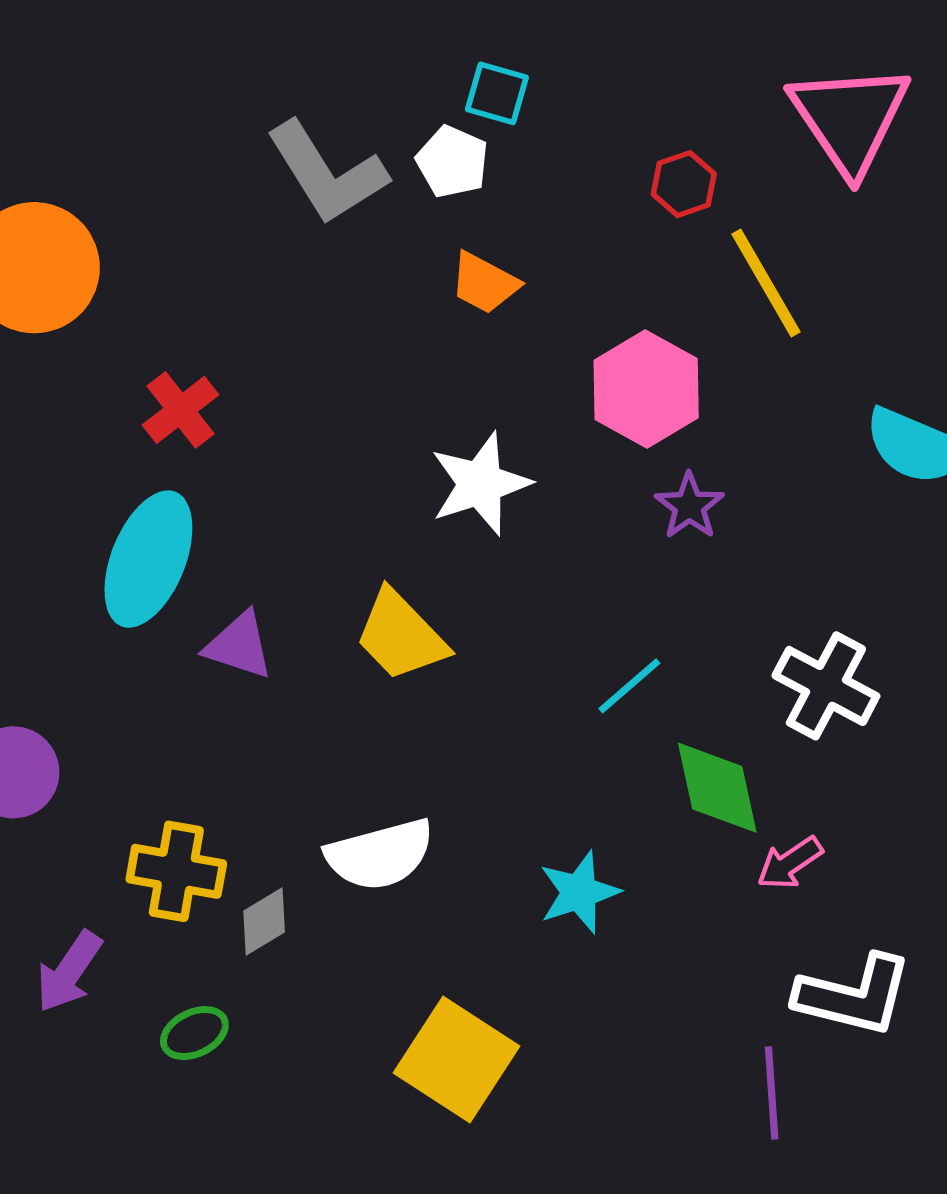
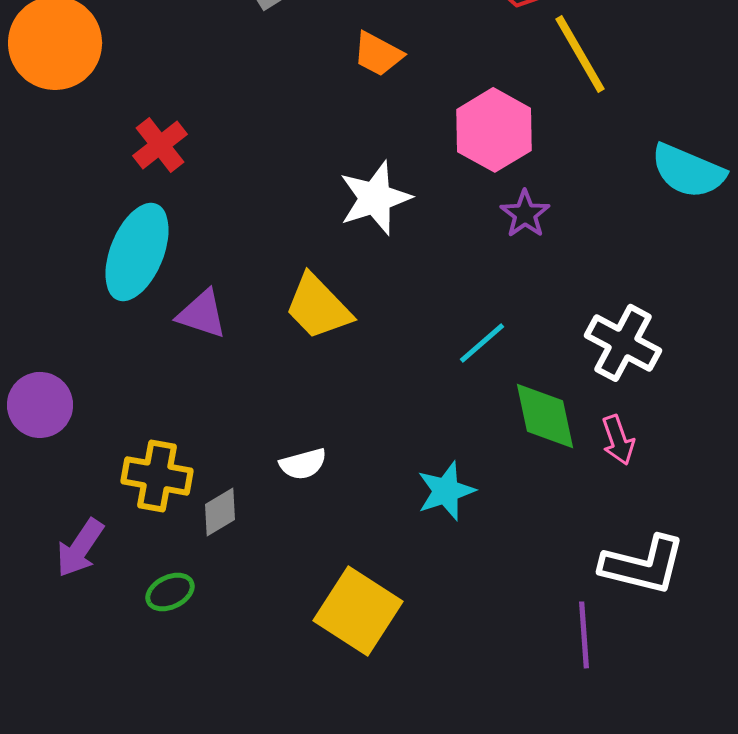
white semicircle: (380, 855) -> (303, 464), size x0.6
pink arrow: (790, 863) -> (618, 440), moved, turned -75

